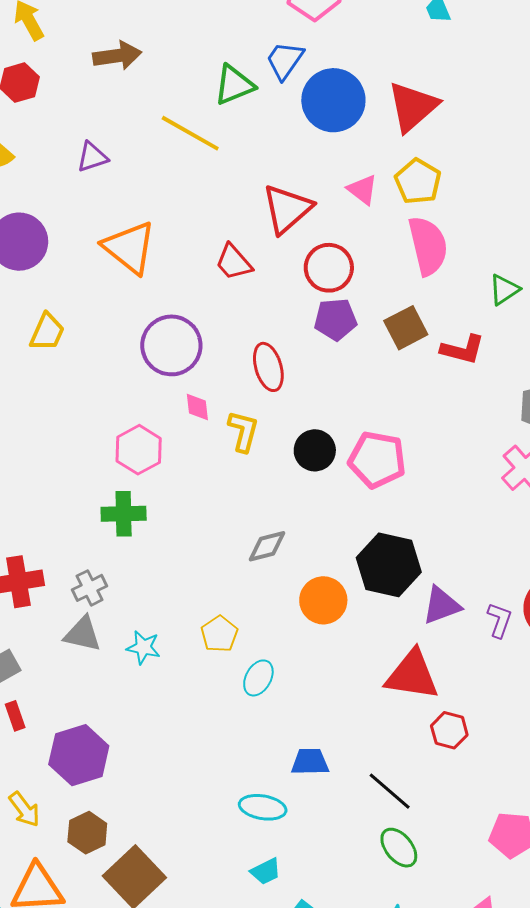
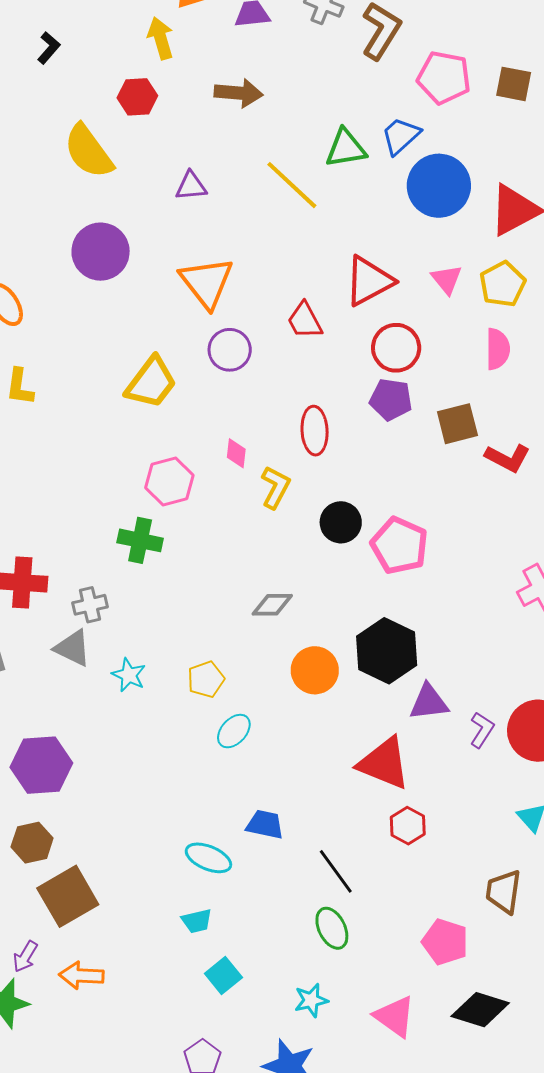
pink semicircle: (428, 246) -> (498, 349), size x0.7
yellow trapezoid: (47, 332) -> (151, 383), moved, size x1.4
purple circle: (171, 345) -> (230, 350), moved, size x0.7

